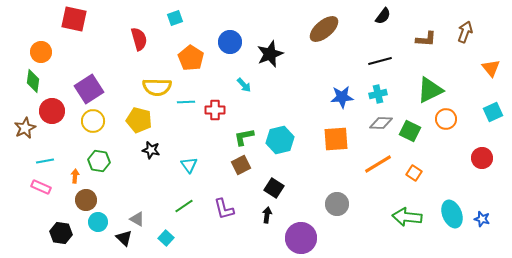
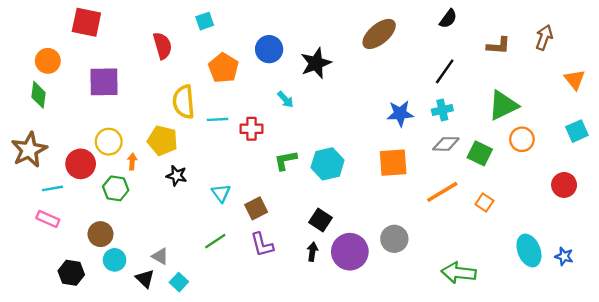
black line: (380, 61) -> (445, 71), turned -40
yellow semicircle: (157, 87) -> (184, 102), turned 84
purple square: (89, 89) -> (104, 82), moved, turned 32
red circle: (52, 111) -> (81, 164), moved
brown star: (25, 128) -> (29, 150), size x1.4
brown square: (241, 165) -> (256, 208), moved
orange arrow: (75, 176) -> (132, 162), moved
green arrow: (407, 217) -> (459, 273), moved
cyan square: (166, 238) -> (179, 282), moved
purple circle: (301, 238) -> (350, 252), moved

